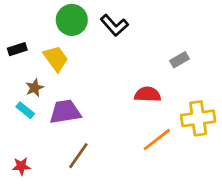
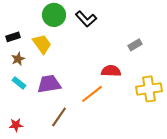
brown star: (35, 88) -> (18, 59), moved
orange line: (157, 140) -> (92, 94), moved

